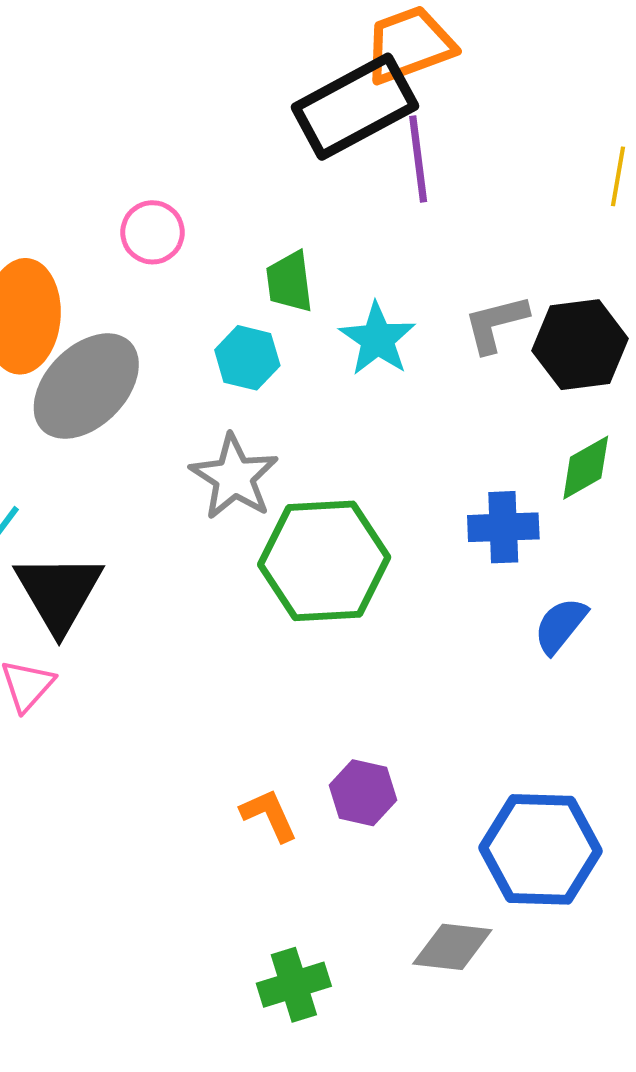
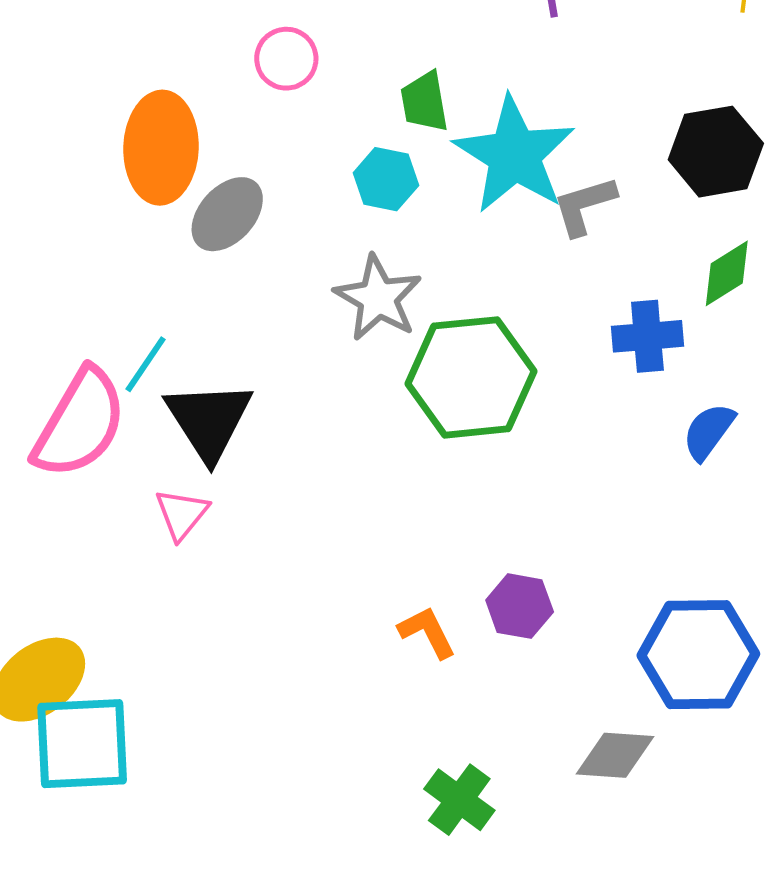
gray L-shape: (496, 324) -> (584, 206), moved
cyan star: (377, 339) -> (514, 155), size x1.6
gray ellipse: (86, 386) -> (227, 214), size x0.7
green cross: (294, 985) -> (459, 800), turned -34

